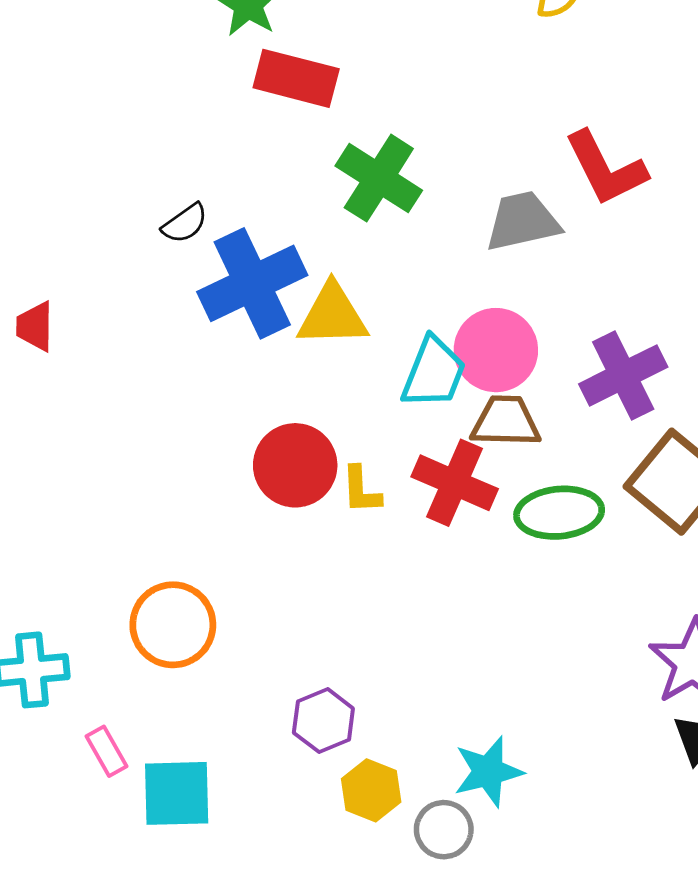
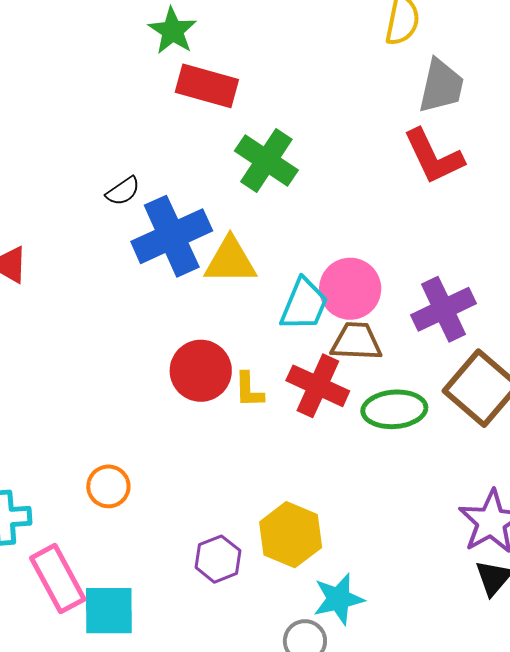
gray trapezoid: (523, 221) -> (441, 86), moved, turned 114
orange circle: (173, 625) -> (108, 486), size x0.7
pink rectangle: (107, 751) -> (58, 579), size x1.8
yellow hexagon: (371, 790) -> (291, 535), moved, size x1.4

